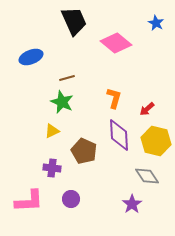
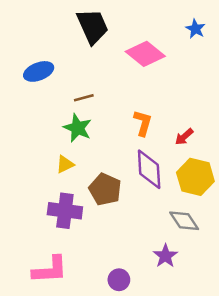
purple cross: (52, 168) -> (65, 211), size x1.5
purple circle: (71, 199) -> (119, 280), moved
pink L-shape: (29, 201) -> (50, 270), moved

